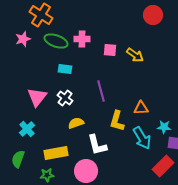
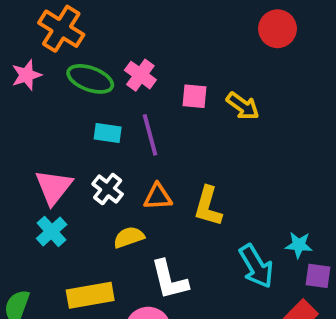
pink cross: (82, 39) -> (140, 75), turned 35
purple line: (101, 91) -> (150, 135), moved
orange triangle: (141, 108) -> (158, 197), moved
yellow L-shape: (117, 121) -> (208, 206), moved
cyan cross: (27, 129) -> (52, 231), moved

